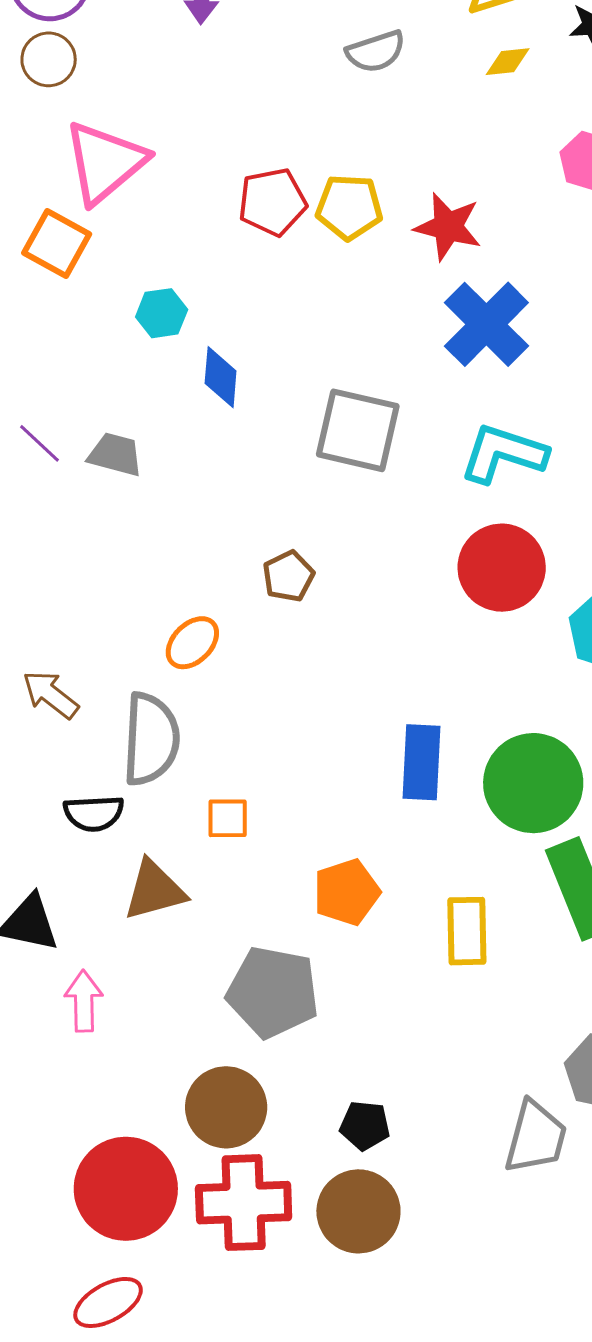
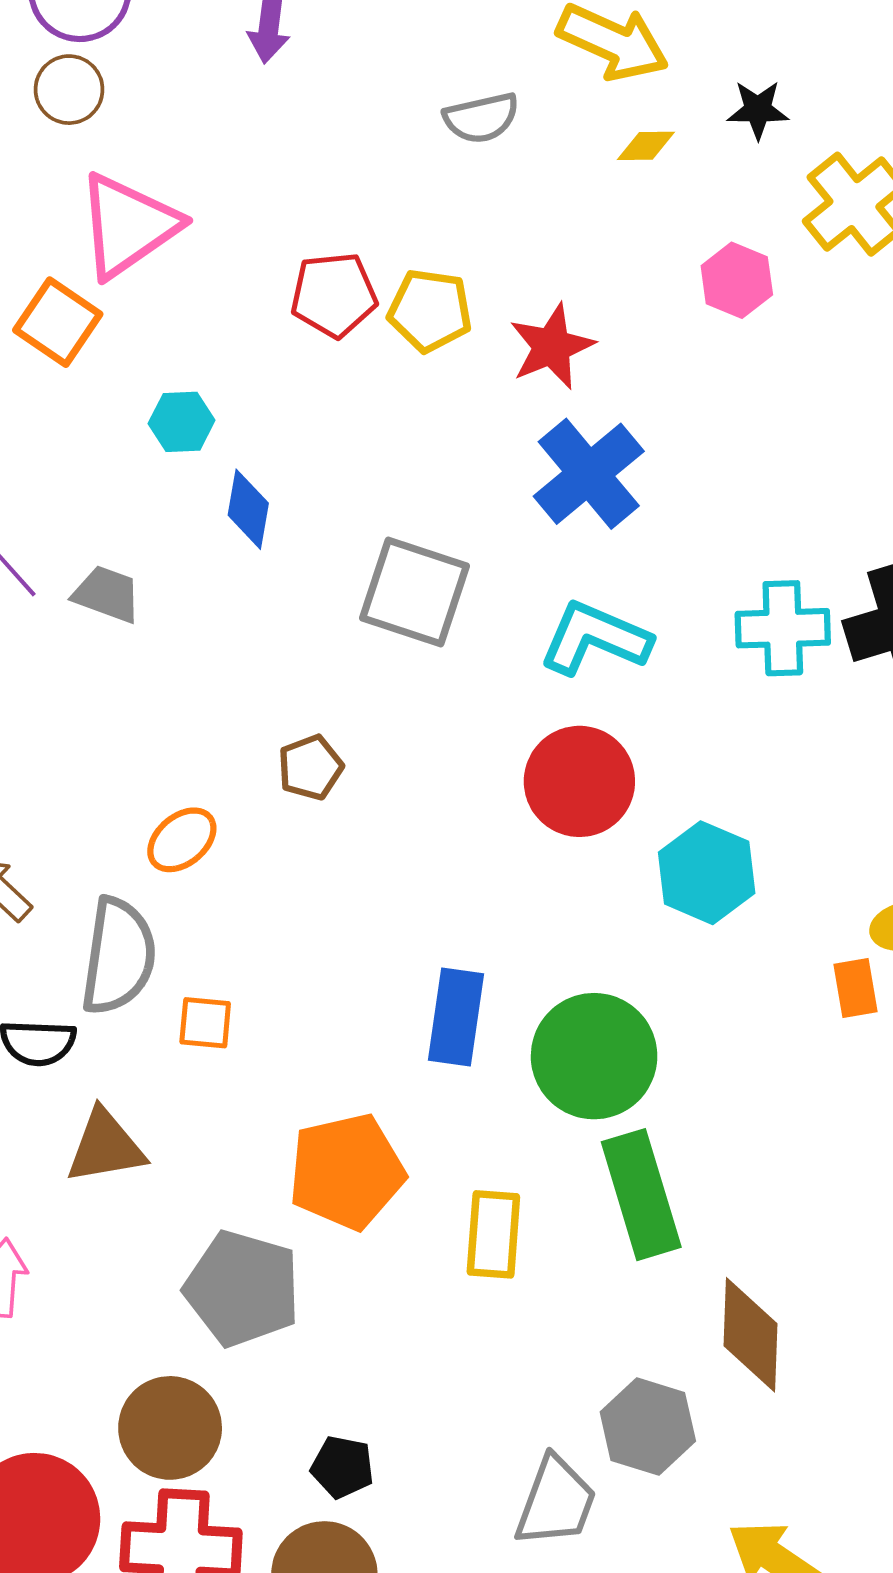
red star: (448, 227) -> (552, 347), turned 30
orange square: (228, 818) -> (205, 1023), moved
orange pentagon: (347, 892) -> (347, 1171), size x1.4

